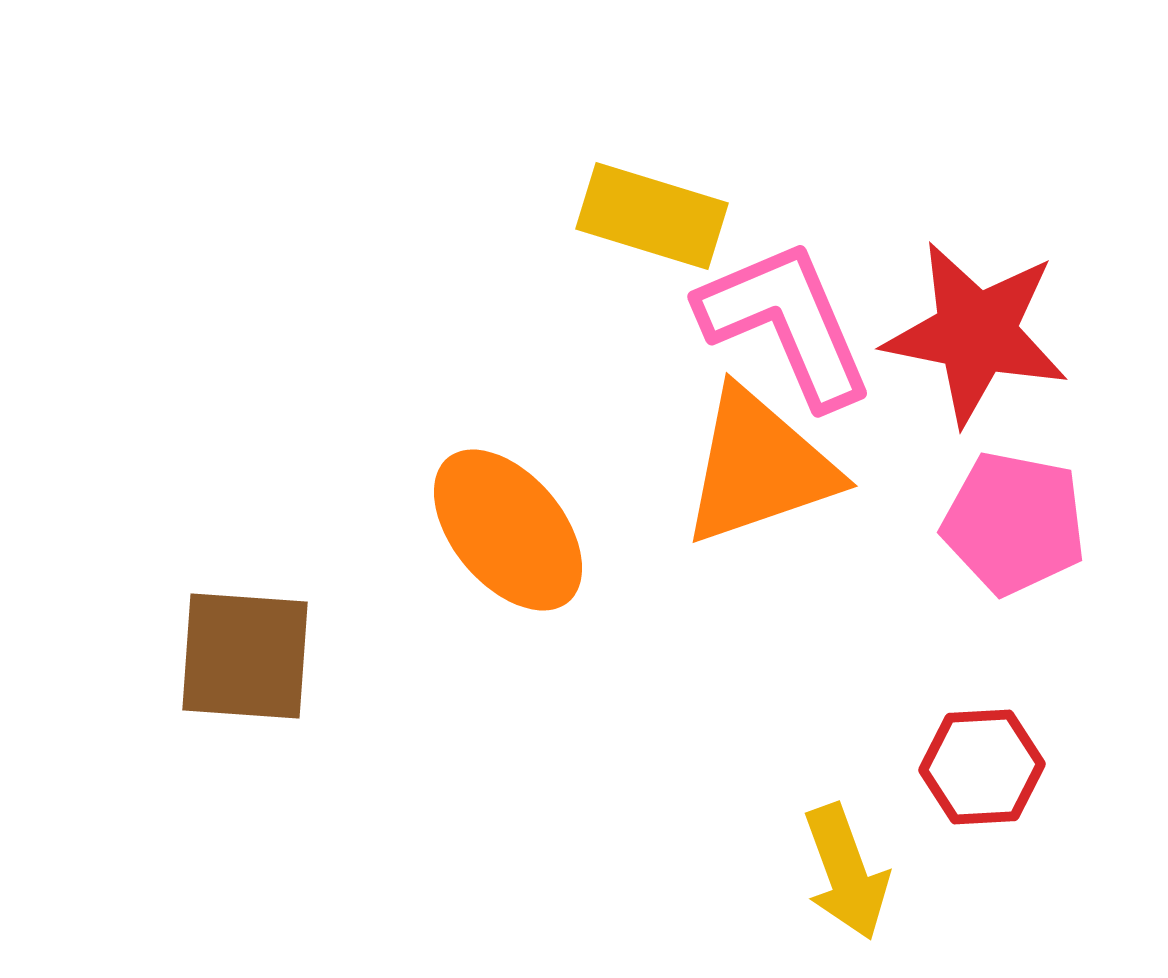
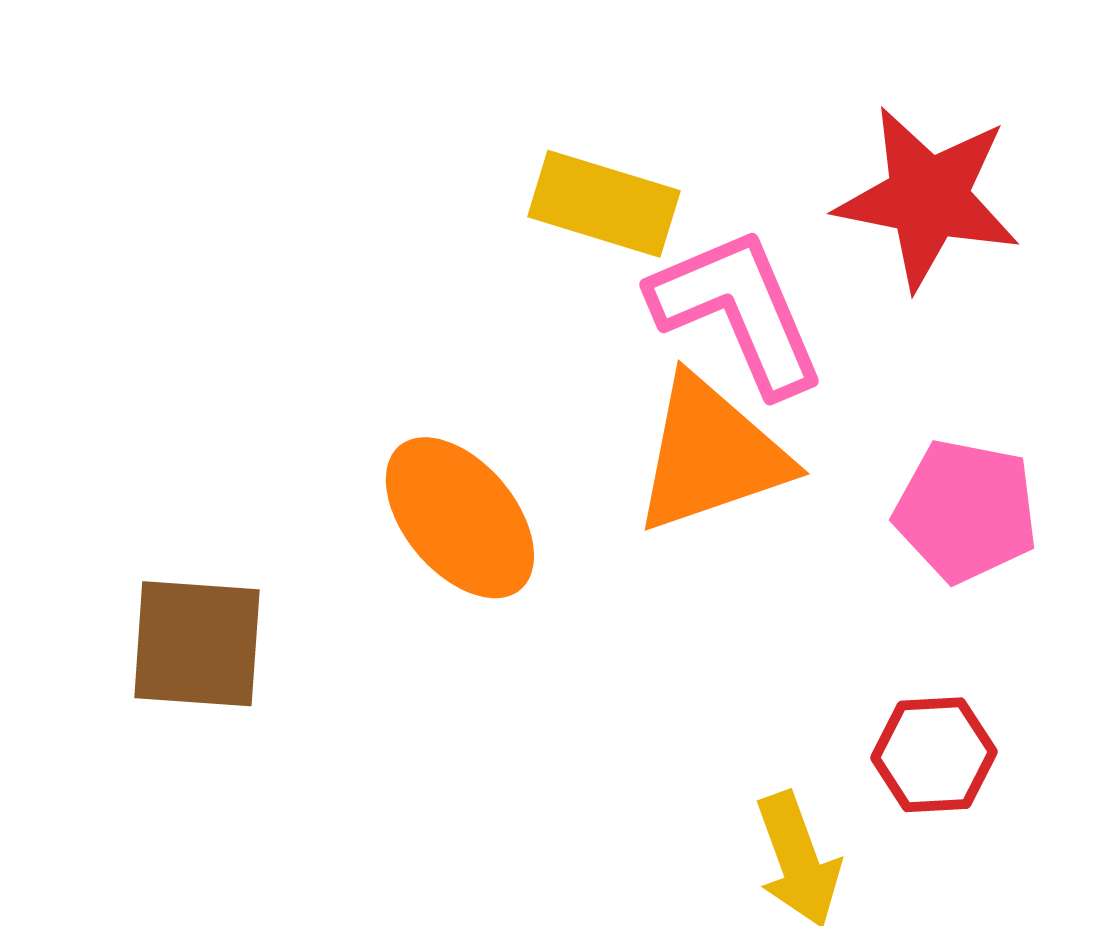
red star: (976, 333) -> (928, 198), moved

